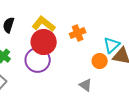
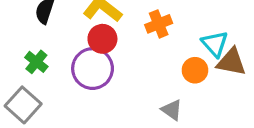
red circle: (44, 42) -> (102, 39), size x0.7
cyan triangle: (112, 45) -> (215, 44), turned -30

